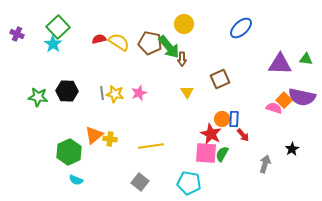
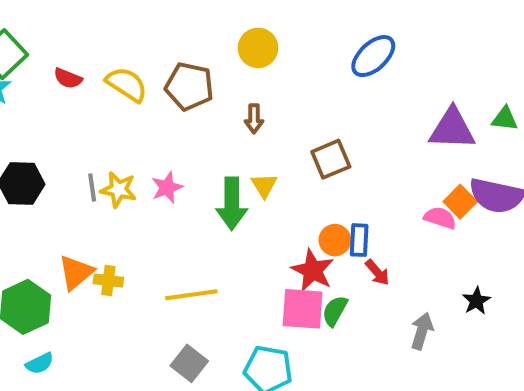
red semicircle: (99, 39) -> (68, 78), moved, turned -144
green arrow: (169, 47) -> (232, 204), moved, turned 40
cyan semicircle: (76, 180) -> (40, 363), turned -48
gray square: (140, 182) -> (189, 363), moved

